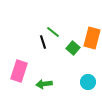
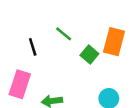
black line: (43, 42) -> (33, 47), moved

